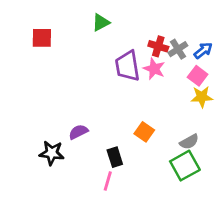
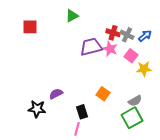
gray cross: (178, 49) -> (127, 35), turned -32
purple trapezoid: (127, 66) -> (91, 47), turned 85
pink square: (198, 76) -> (131, 56), moved

